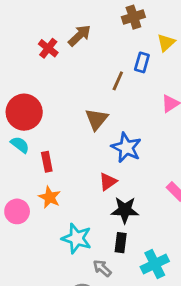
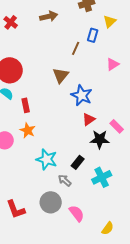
brown arrow: (79, 35) -> (49, 16), turned 30
red cross: (48, 48) -> (11, 22), moved
red triangle: (108, 182) -> (89, 119), moved
black star: (125, 210) -> (100, 139), moved
black rectangle: (121, 243) -> (78, 162), turned 32

